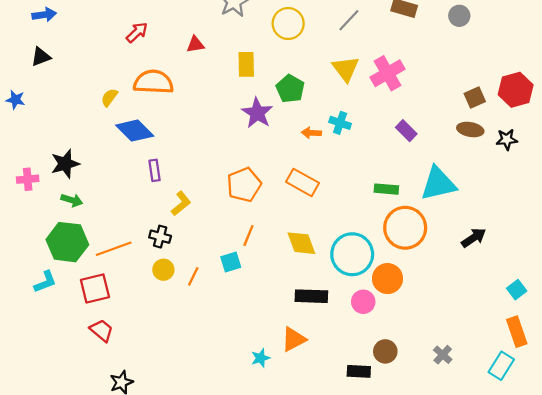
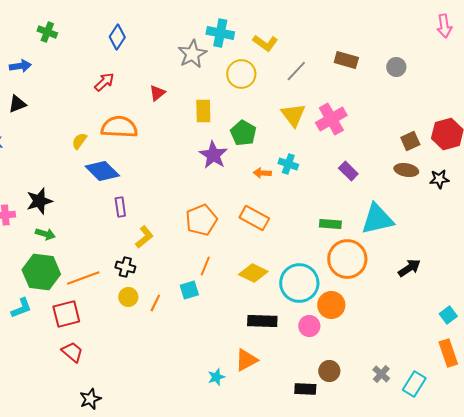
red triangle: (195, 44) -> (157, 93), turned -30
yellow diamond: (301, 243) -> (253, 273), turned -44
cyan rectangle: (501, 366) -> (414, 384), moved

